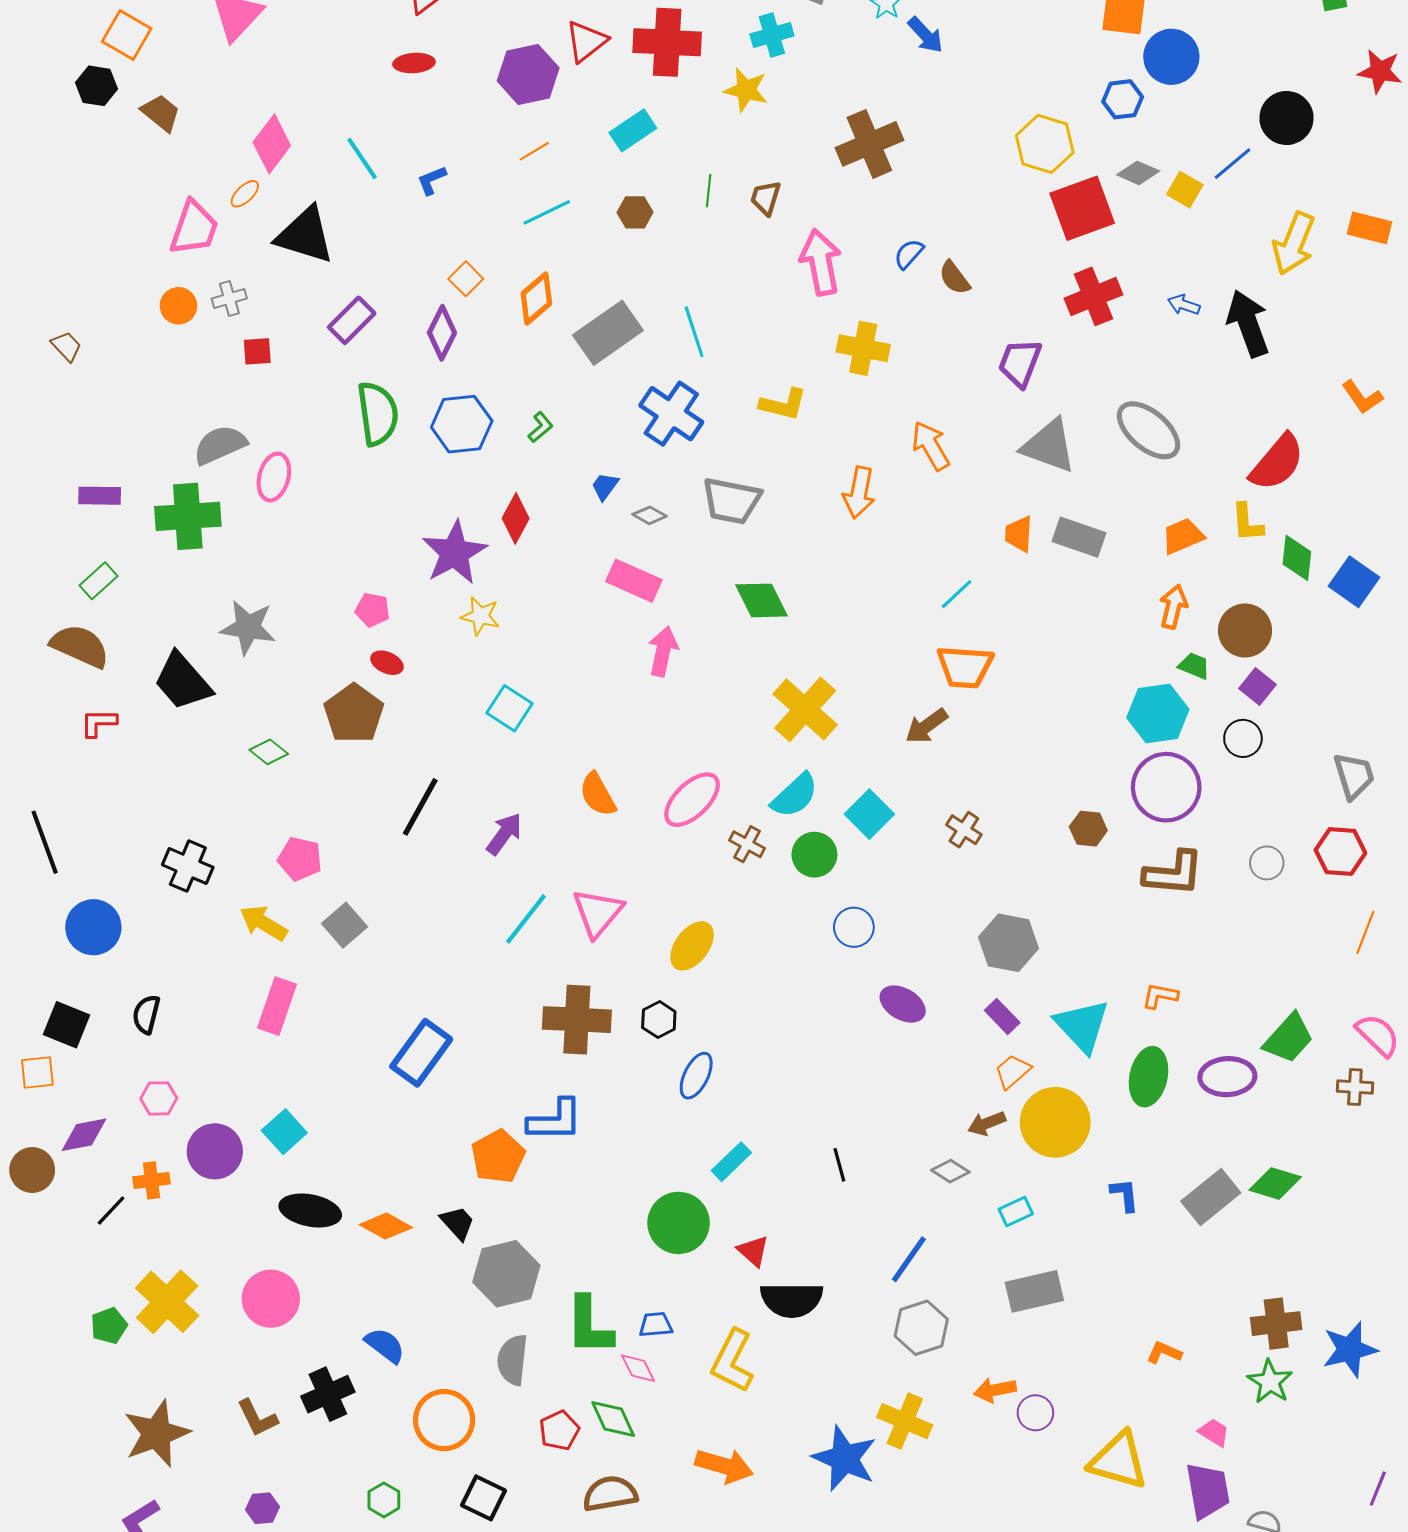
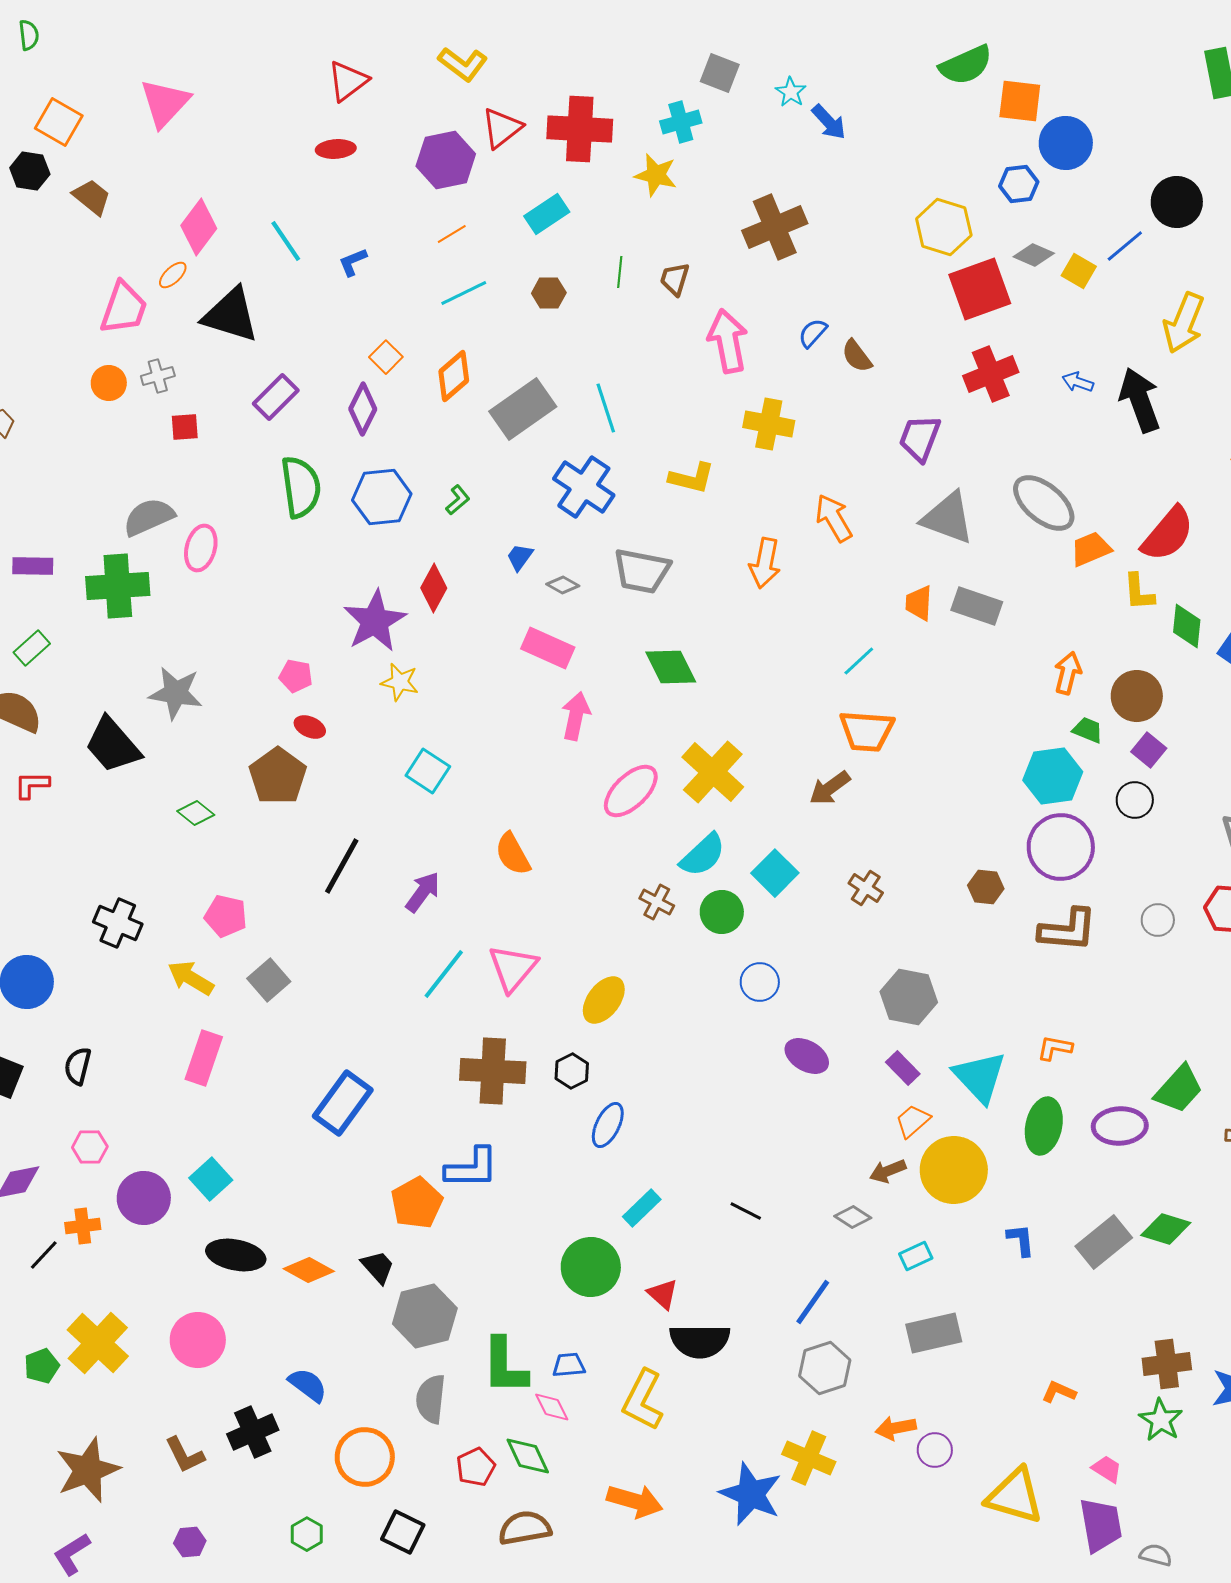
orange trapezoid: (1183, 536) -> (1091, 549), moved
pink ellipse: (692, 800) -> (631, 791), moved
black line: (839, 1165) -> (746, 1211), turned -48

